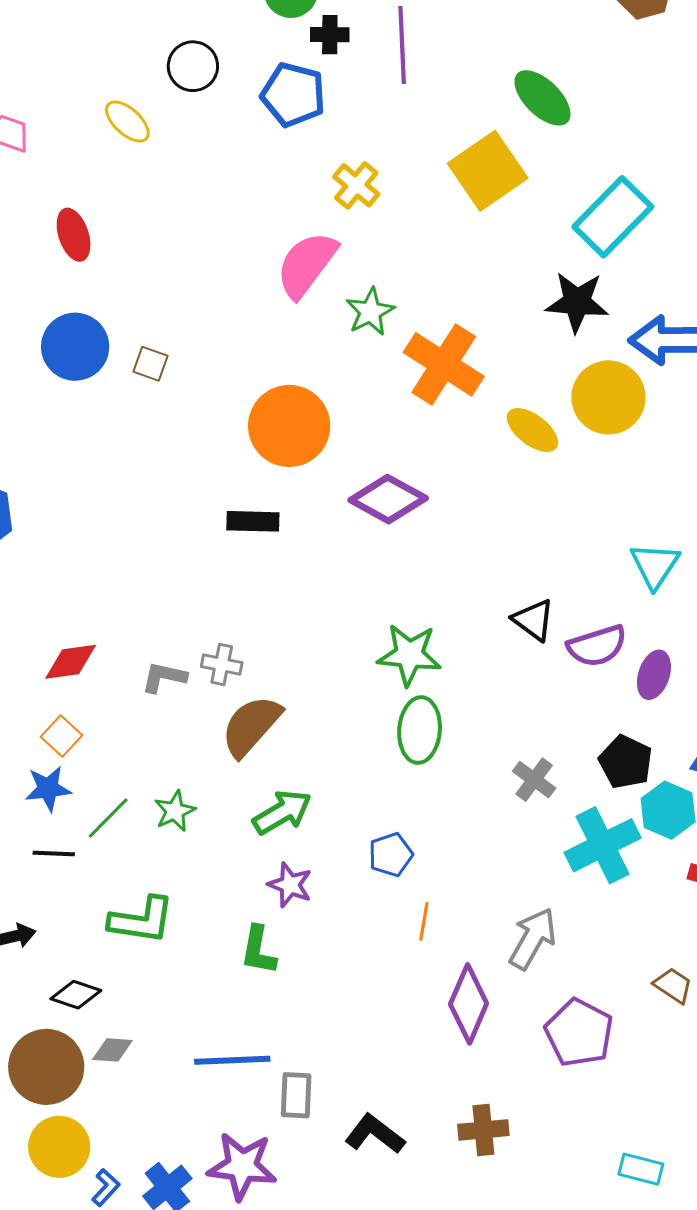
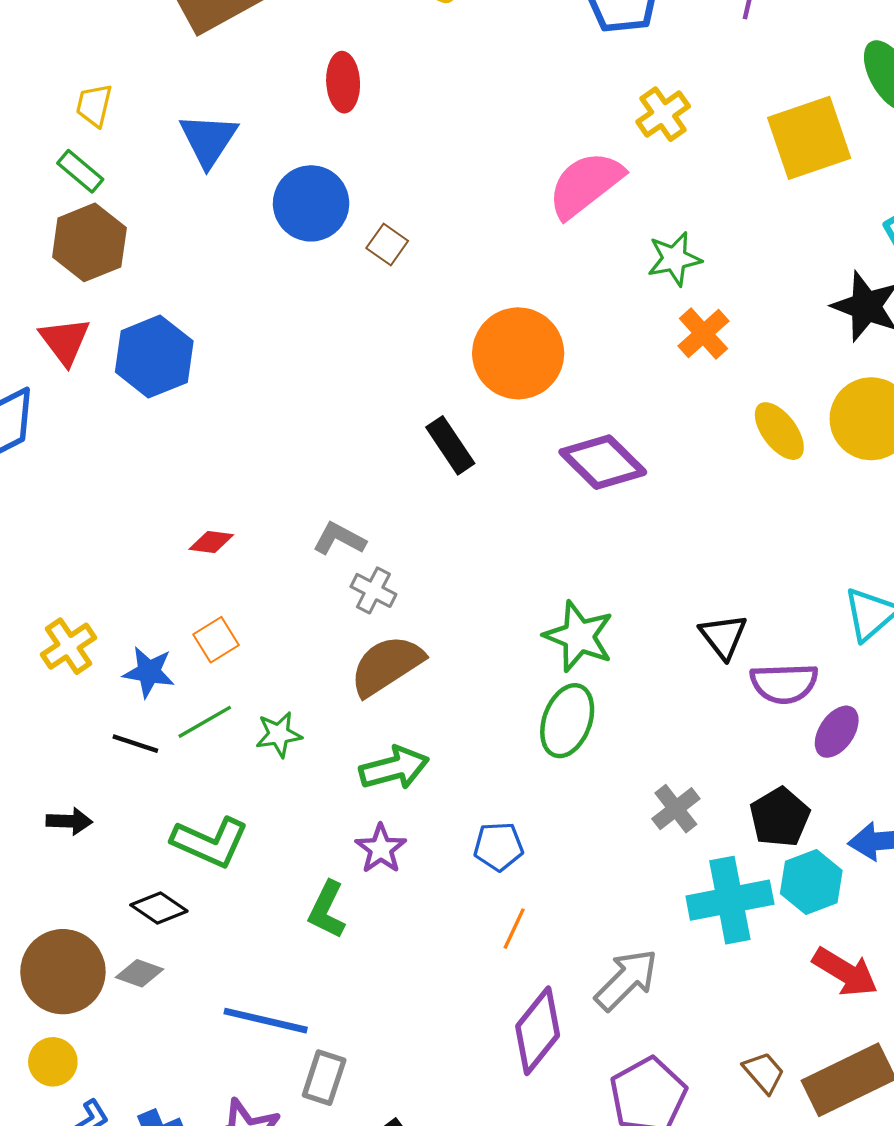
green star: (370, 312) -> (674, 259), moved
orange cross: (444, 364) -> (703, 334), size x0.6
black rectangle: (253, 521) -> (450, 445), turned 39
red diamond: (71, 662) -> (211, 542), size x0.7
gray L-shape: (164, 677) -> (339, 539), moved
orange square: (61, 736) -> (216, 640), moved
black diamond: (76, 995) -> (159, 908), moved
yellow circle: (59, 1147) -> (53, 1062), size x0.7

